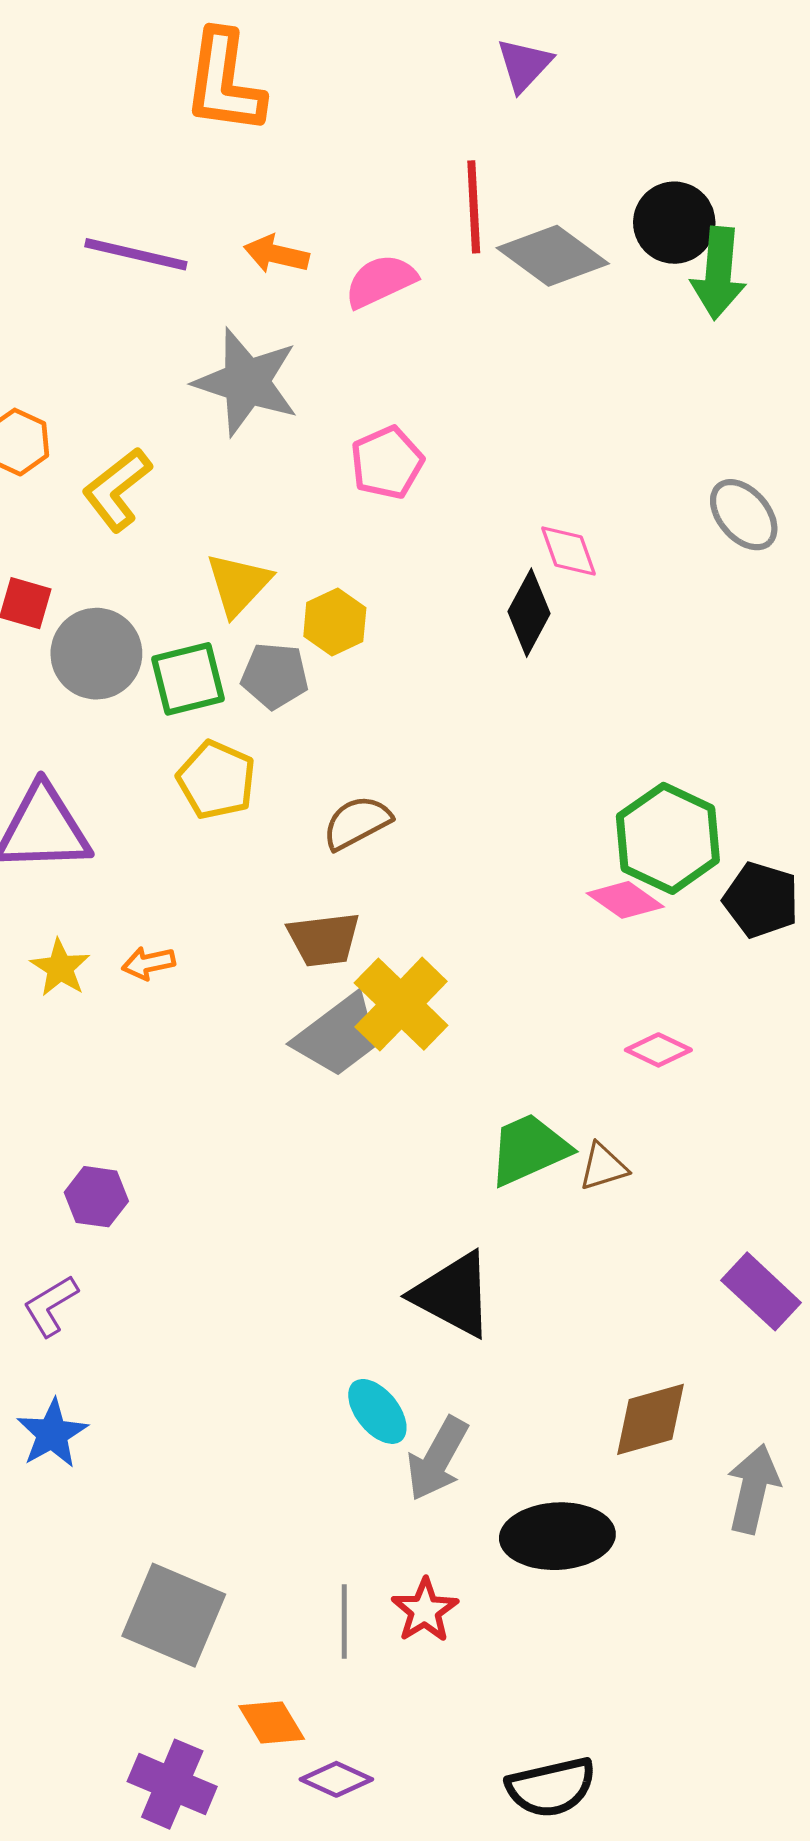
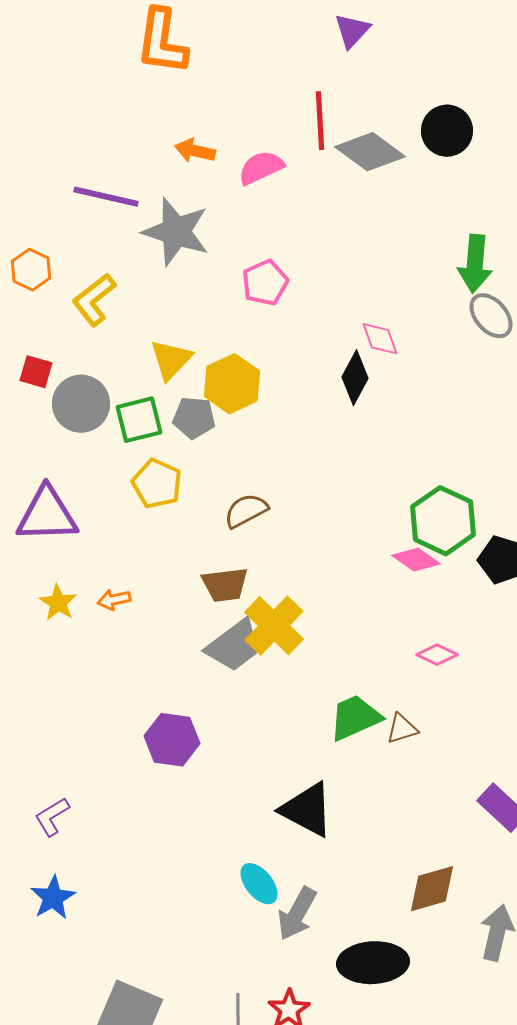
purple line: (136, 254) -> (106, 197), moved
green arrow: (718, 273) -> (475, 264), moved
yellow hexagon: (335, 622) -> (232, 384), size x1.4
purple hexagon: (96, 1197) -> (172, 740), moved, size x1.4

